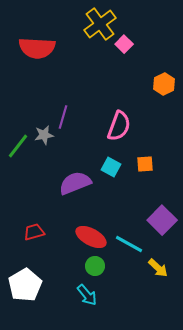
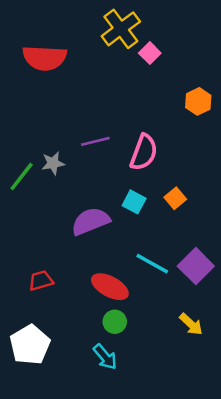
purple line: (63, 117) -> (95, 141), moved, turned 60
orange square: (145, 164) -> (175, 198), turned -36
cyan line: (129, 244) -> (152, 264), moved

